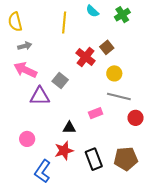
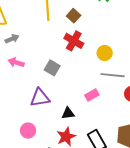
brown square: (107, 47) -> (74, 16), moved
pink arrow: (25, 70) -> (16, 62), size x0.7
purple triangle: (40, 96) -> (40, 98), moved

